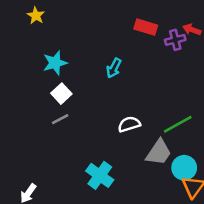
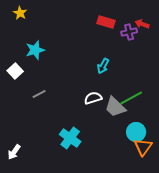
cyan arrow: (114, 68) -> (103, 66), moved
white square: (61, 94) -> (15, 71), moved
gray trapezoid: (159, 152) -> (115, 107), moved, turned 100

